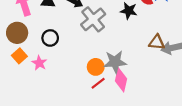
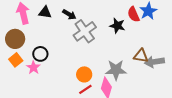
black circle: (50, 38) -> (40, 54), moved
gray star: (115, 62) -> (116, 70), moved

